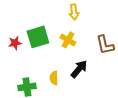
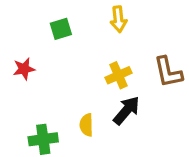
green square: (38, 37) -> (61, 29), moved, size x0.6
yellow cross: (68, 40) -> (118, 75), moved, turned 35

